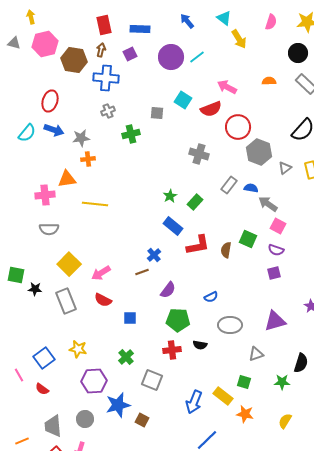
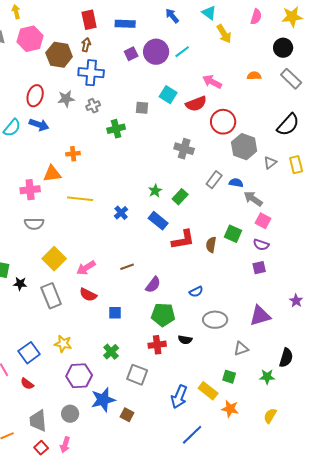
purple square: (130, 54) -> (131, 54), moved
gray star: (81, 138) -> (66, 99), moved
blue cross: (154, 255) -> (121, 213), moved

